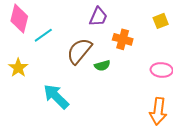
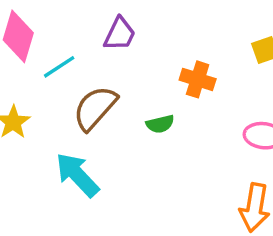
purple trapezoid: (98, 17) -> (120, 34), moved
brown semicircle: (79, 51) -> (95, 108), moved

